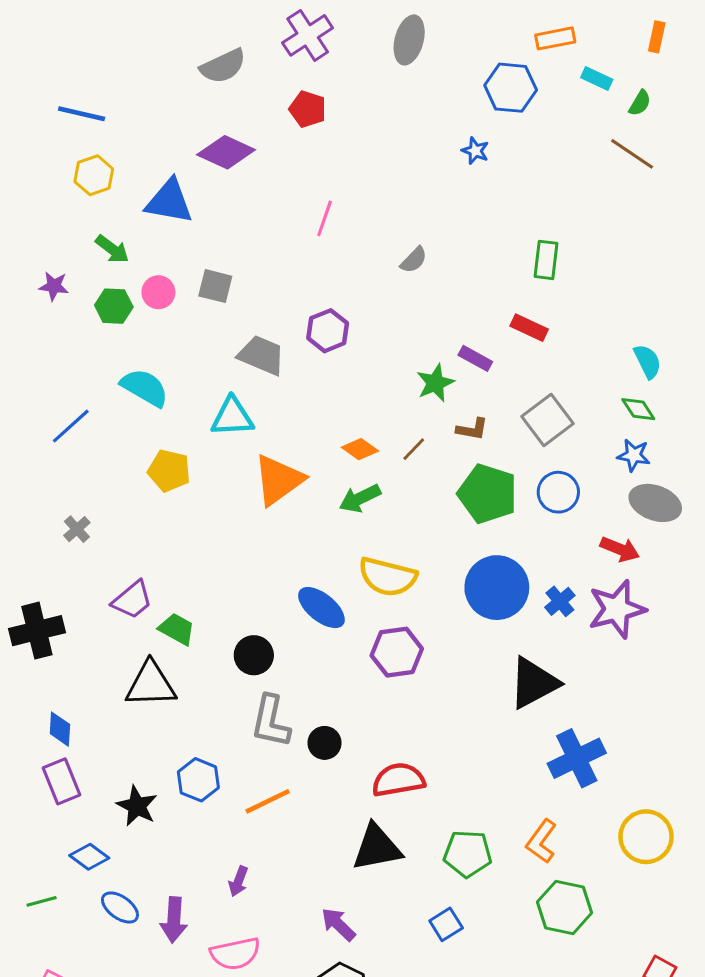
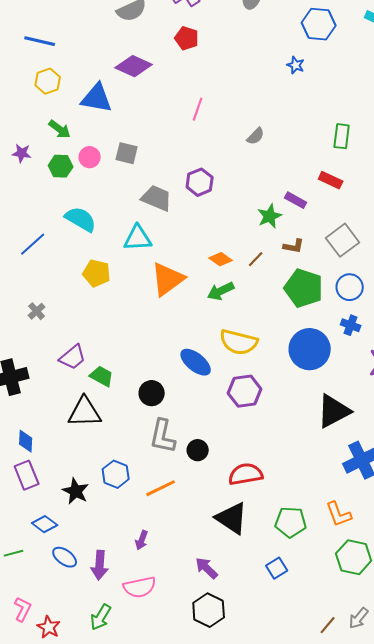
blue cross: (560, 601) -> (351, 325), moved, turned -30
orange L-shape: (541, 841) -> (339, 514), turned -56
black triangle: (377, 847) -> (232, 518), turned 45

